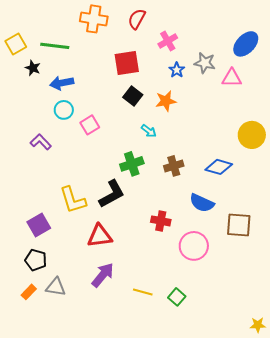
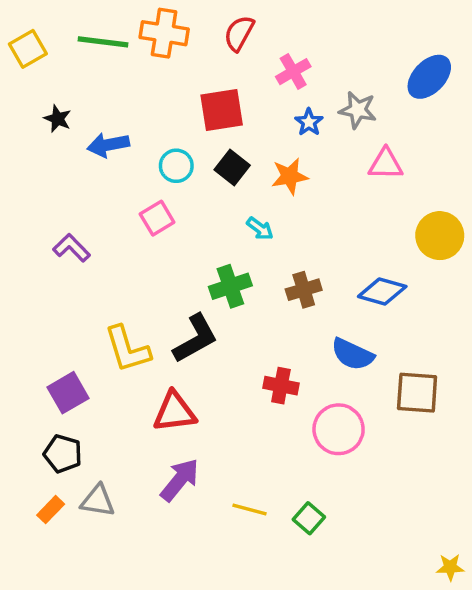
yellow square: (16, 44) -> (28, 49), moved
green line: (55, 46) -> (103, 42), moved
pink triangle: (232, 78) -> (386, 164), moved
cyan circle: (64, 110) -> (176, 166), moved

